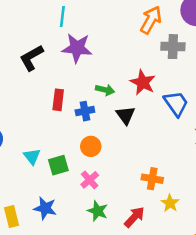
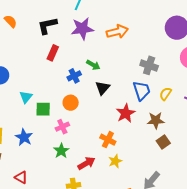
orange arrow: (151, 20) -> (117, 32), moved, turned 30
gray cross: (173, 47) -> (149, 65), moved
purple star: (77, 48) -> (82, 29), turned -30
red star: (143, 82) -> (126, 113), moved
red rectangle: (58, 100) -> (53, 53), moved
blue cross: (85, 111) -> (74, 76), turned -32

